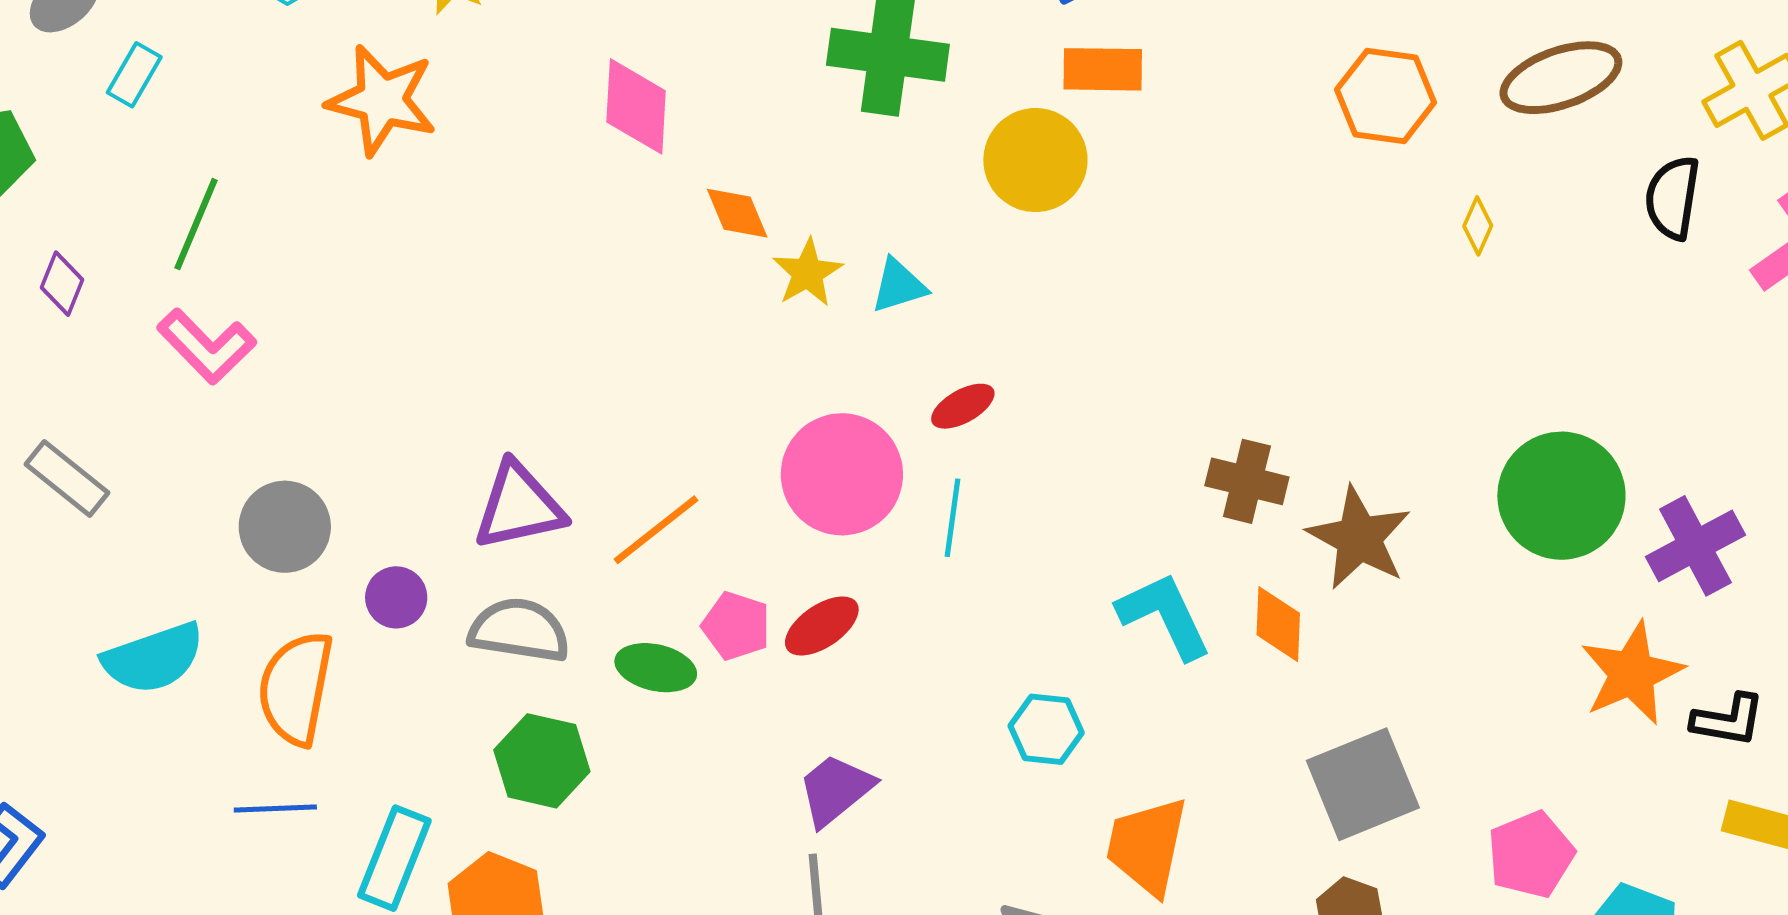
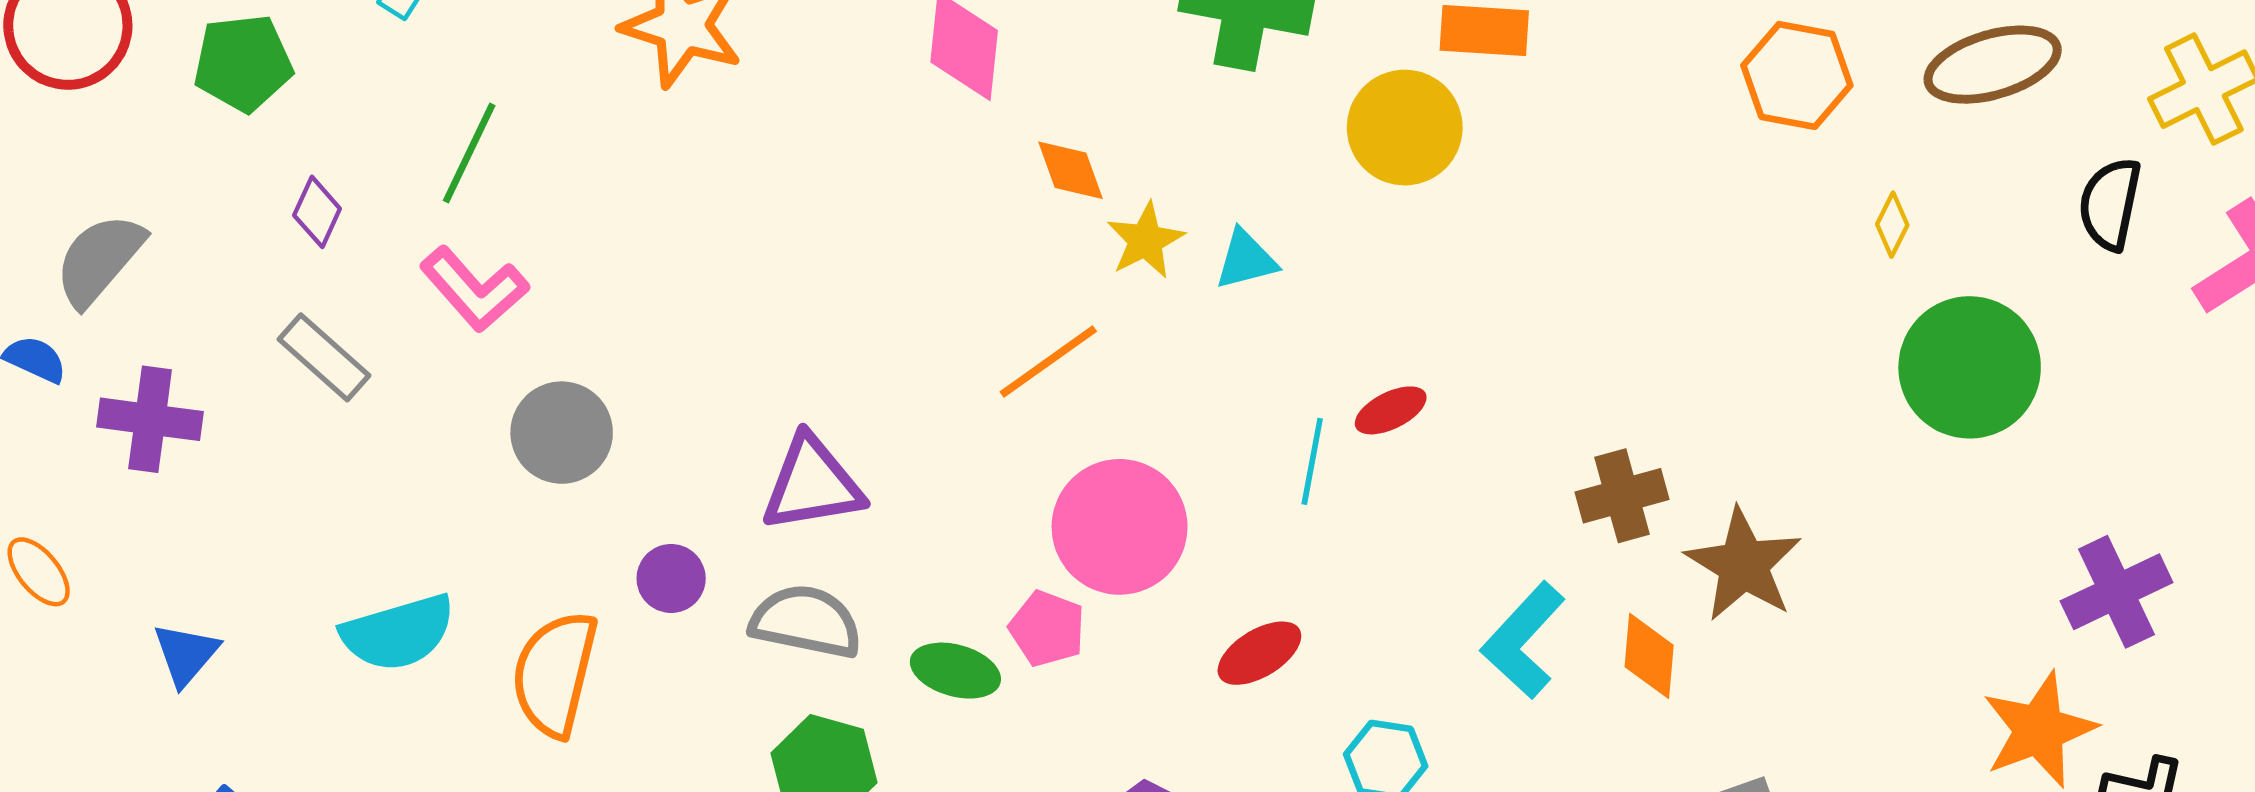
red ellipse: (963, 406) -> (1391, 410), moved
pink circle: (842, 474) -> (1120, 527), moved
gray rectangle: (67, 479) -> (324, 357), moved
brown cross: (1247, 481) -> (1622, 496), turned -32
green circle: (1561, 496) -> (1970, 367), moved
cyan line: (953, 518) -> (1312, 461), moved
gray circle: (285, 527) -> (562, 433), moved
orange line: (656, 530) -> (1048, 362), moved
cyan L-shape: (1164, 616) -> (1523, 640), turned -115
red ellipse: (822, 626) -> (1259, 653), moved

